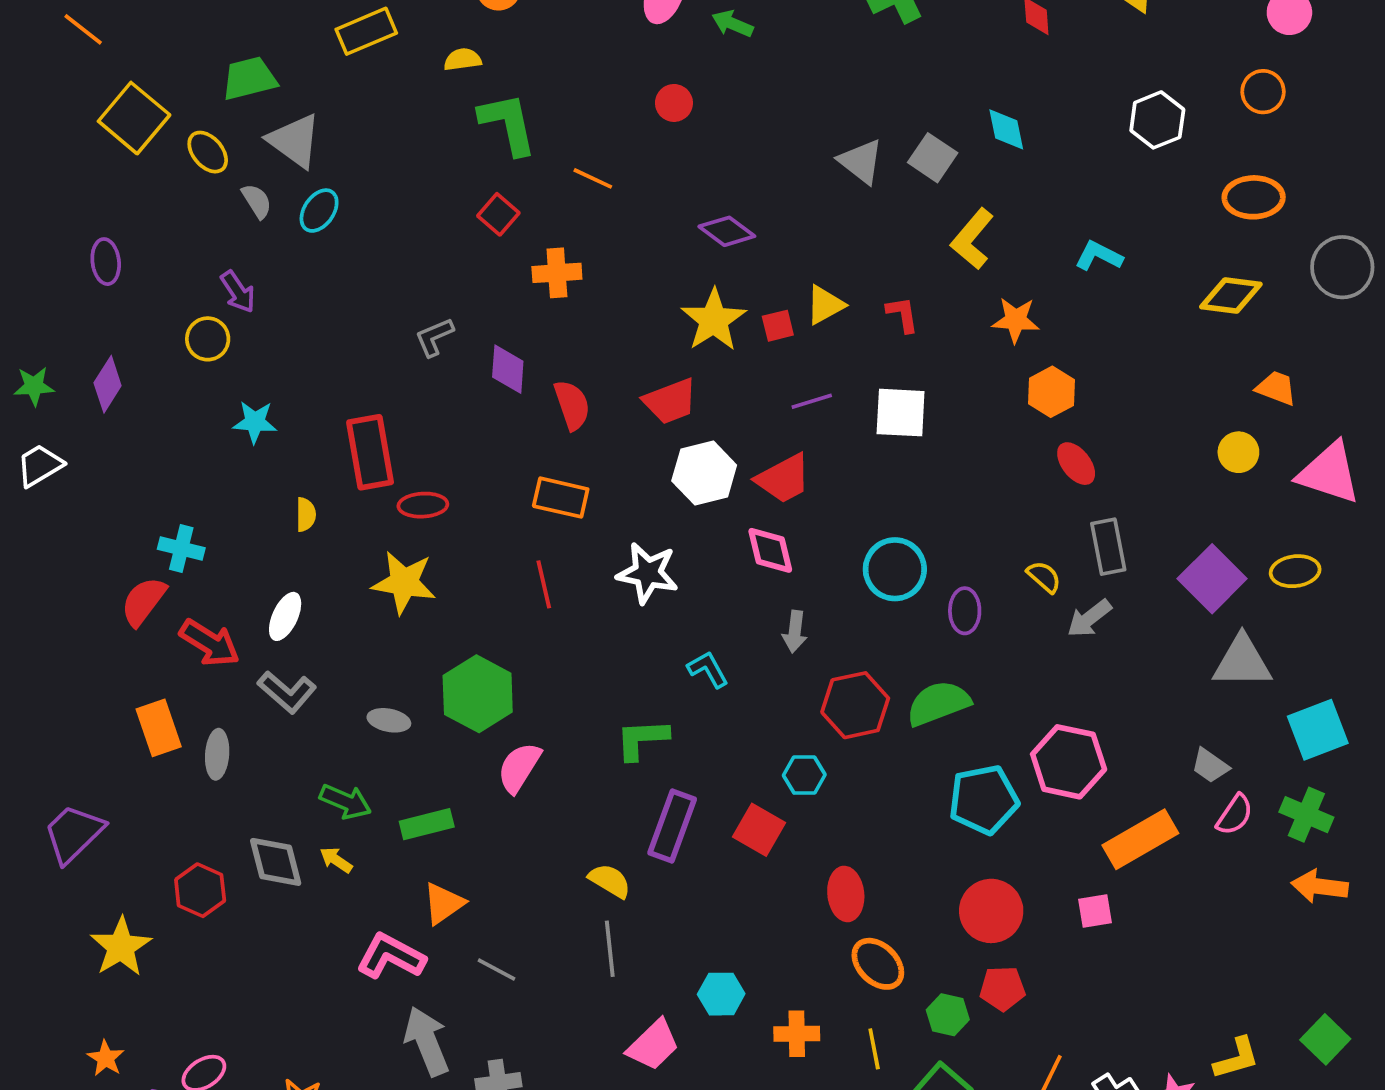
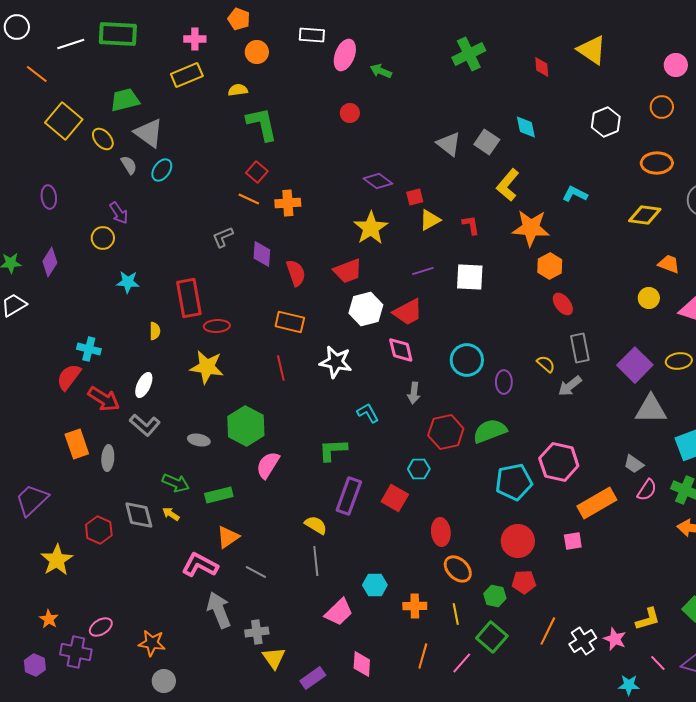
orange line: (593, 178) -> (249, 199), moved
orange star: (1016, 320) -> (531, 228), size x1.5
red square: (778, 326) -> (415, 197), moved

